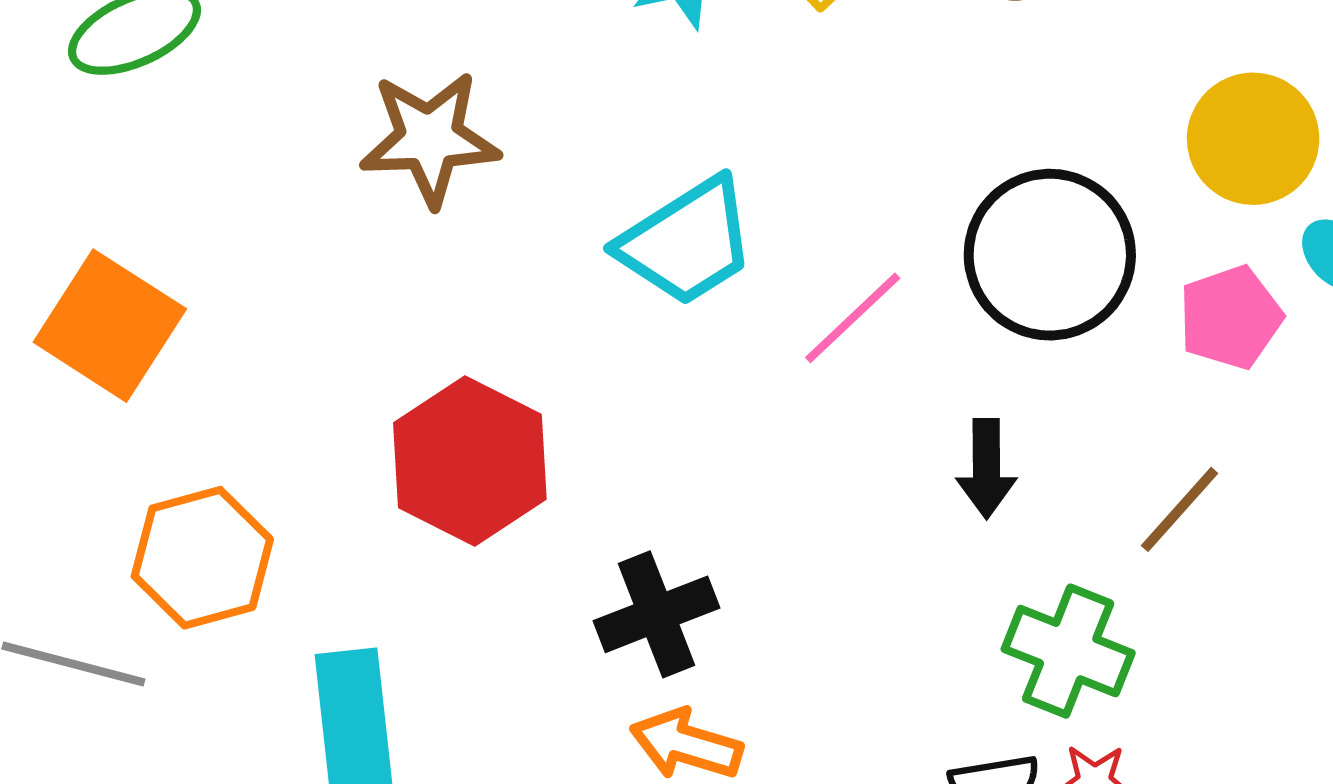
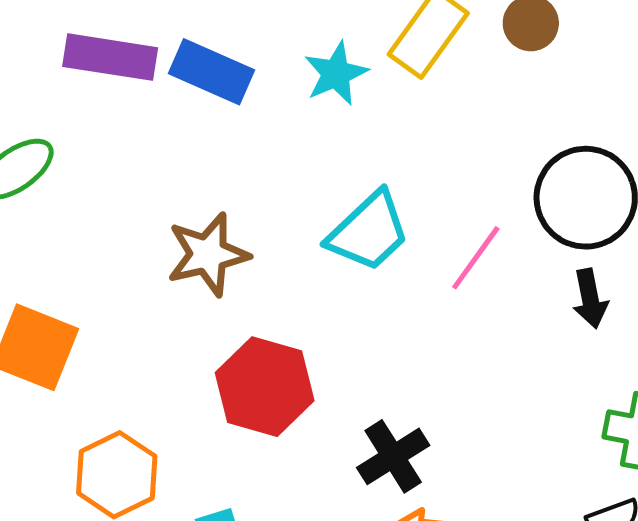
brown star: (430, 139) -> (208, 254), moved
black arrow: (986, 468) -> (590, 299), moved

